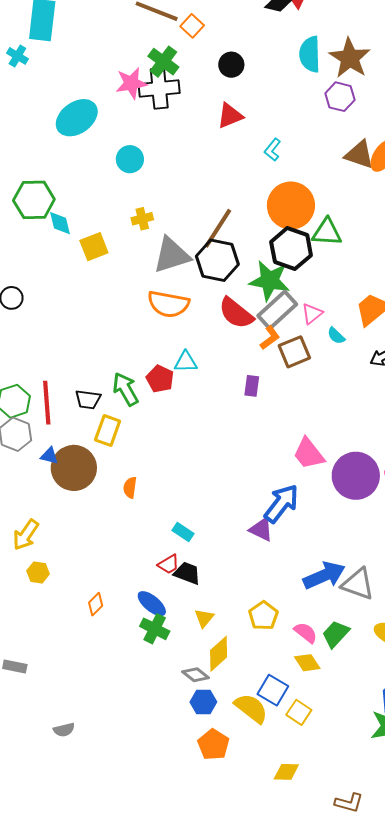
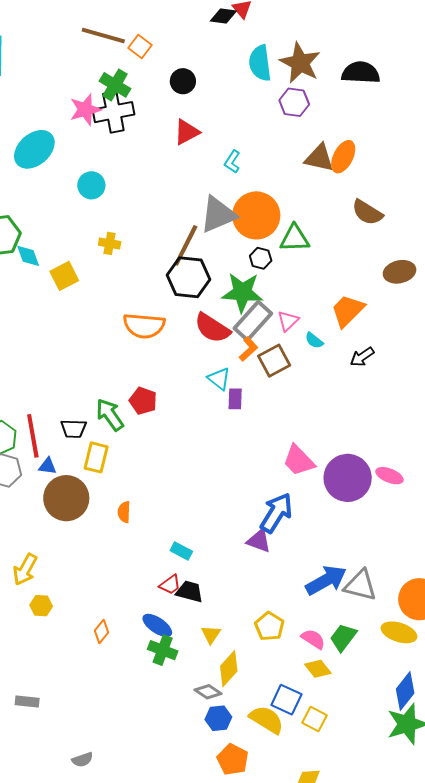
yellow cross: (142, 219) -> (110, 243), turned 30
black hexagon: (291, 249) -> (261, 258), size x0.5
gray triangle: (172, 255) -> (218, 215), moved
cyan triangle: (186, 362) -> (219, 379), moved, turned 45
blue triangle: (49, 456) -> (48, 466), moved

